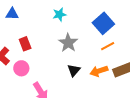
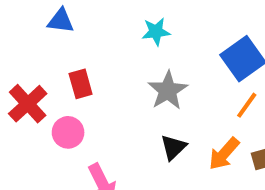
orange line: (108, 46) -> (247, 105), turned -32
orange arrow: (99, 71) -> (224, 154), turned -36

